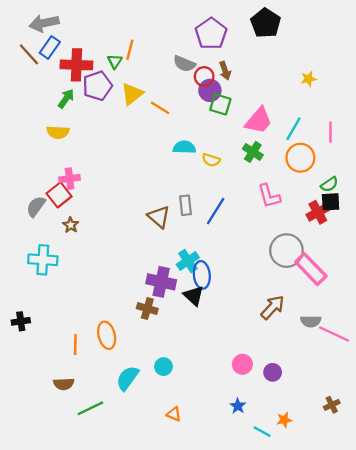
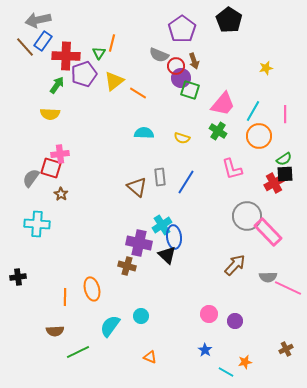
cyan semicircle: (184, 147) -> (144, 133), moved
red square: (59, 195) -> (51, 168), turned -35

